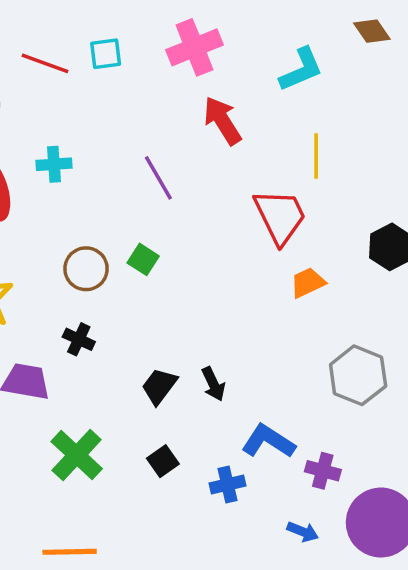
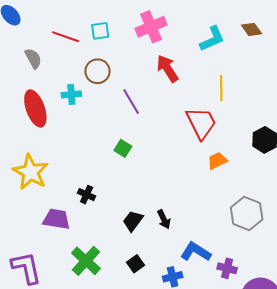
brown diamond: (372, 31) -> (252, 29), moved
brown circle: (86, 269) -> (97, 71), moved

